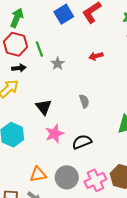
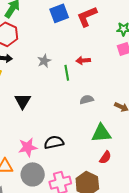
green line: (39, 49) -> (67, 73), moved
gray semicircle: (84, 101) -> (87, 100), moved, turned -96
pink star: (54, 134) -> (28, 147), moved

